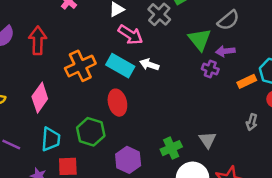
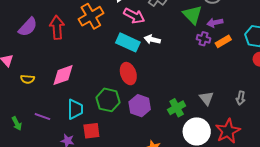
orange cross: (80, 66) -> (91, 16), moved
orange rectangle: (247, 81) -> (223, 41), moved
pink diamond: (40, 98) -> (63, 75), turned 40
gray arrow: (252, 122) -> (241, 98), moved
purple hexagon: (128, 160) -> (140, 106), moved

